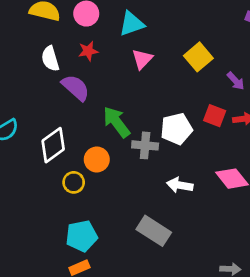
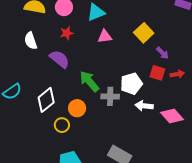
white semicircle: (50, 59) -> (31, 41), moved
pink triangle: (142, 59) -> (105, 36), turned 42
purple arrow: (236, 81) -> (163, 53), moved
white arrow: (180, 185) -> (144, 106), moved

